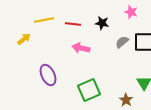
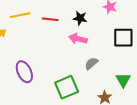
gray semicircle: (122, 42) -> (91, 63), moved
pink arrow: (81, 48) -> (78, 39), moved

